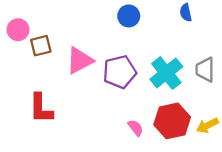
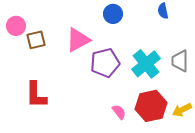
pink triangle: (80, 60) -> (78, 40), moved

